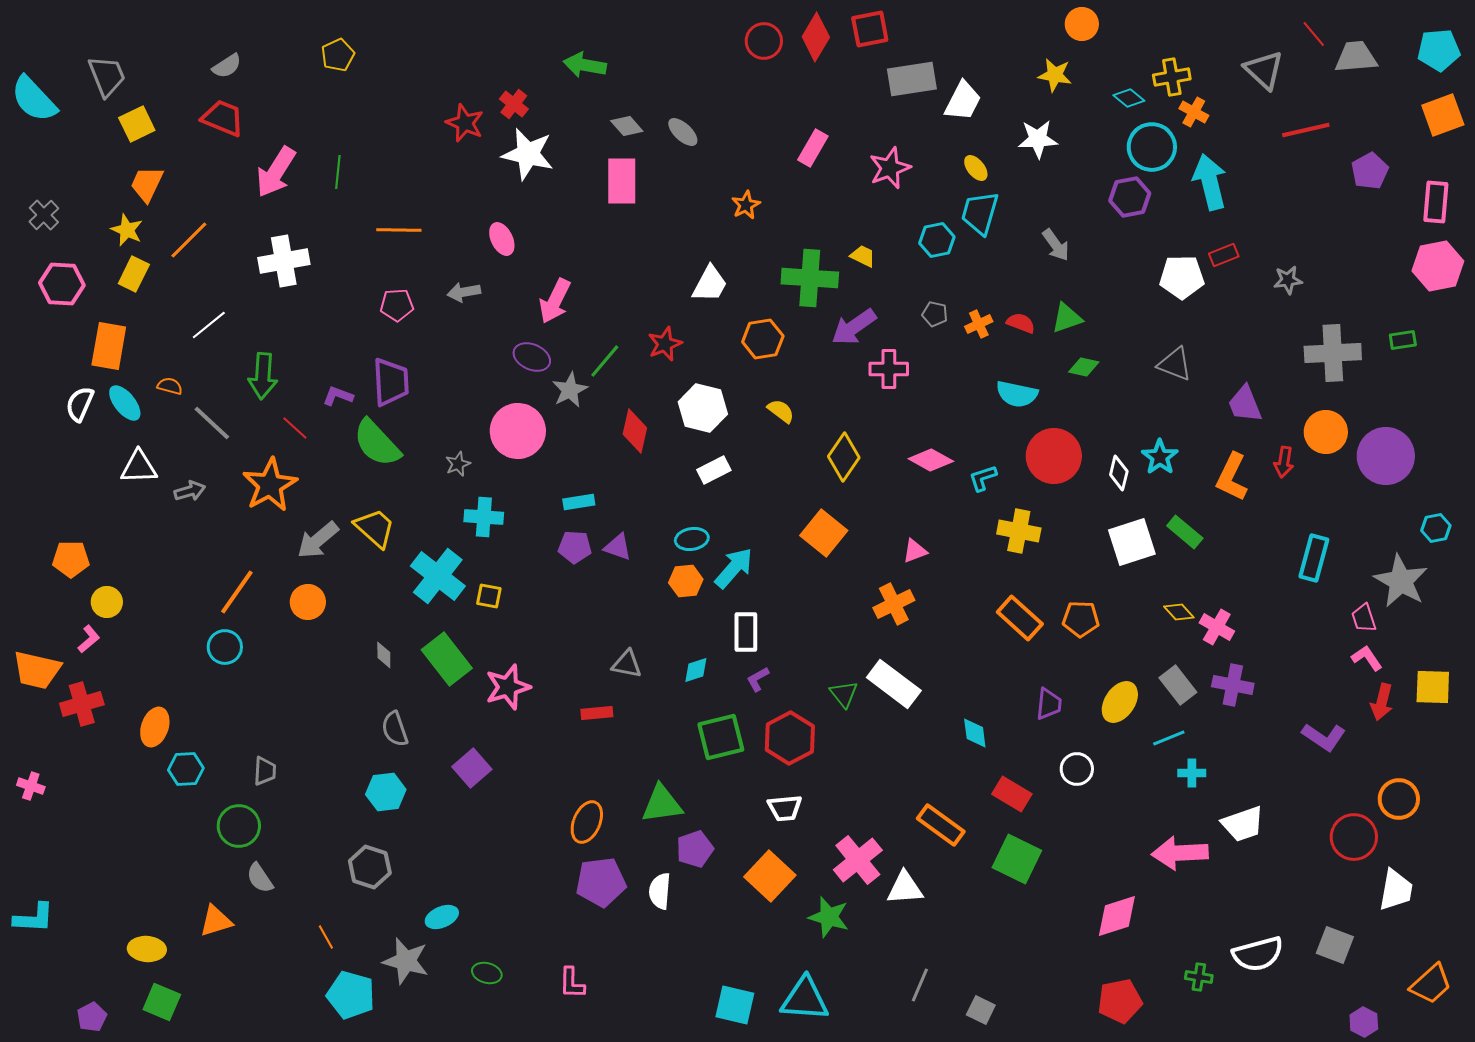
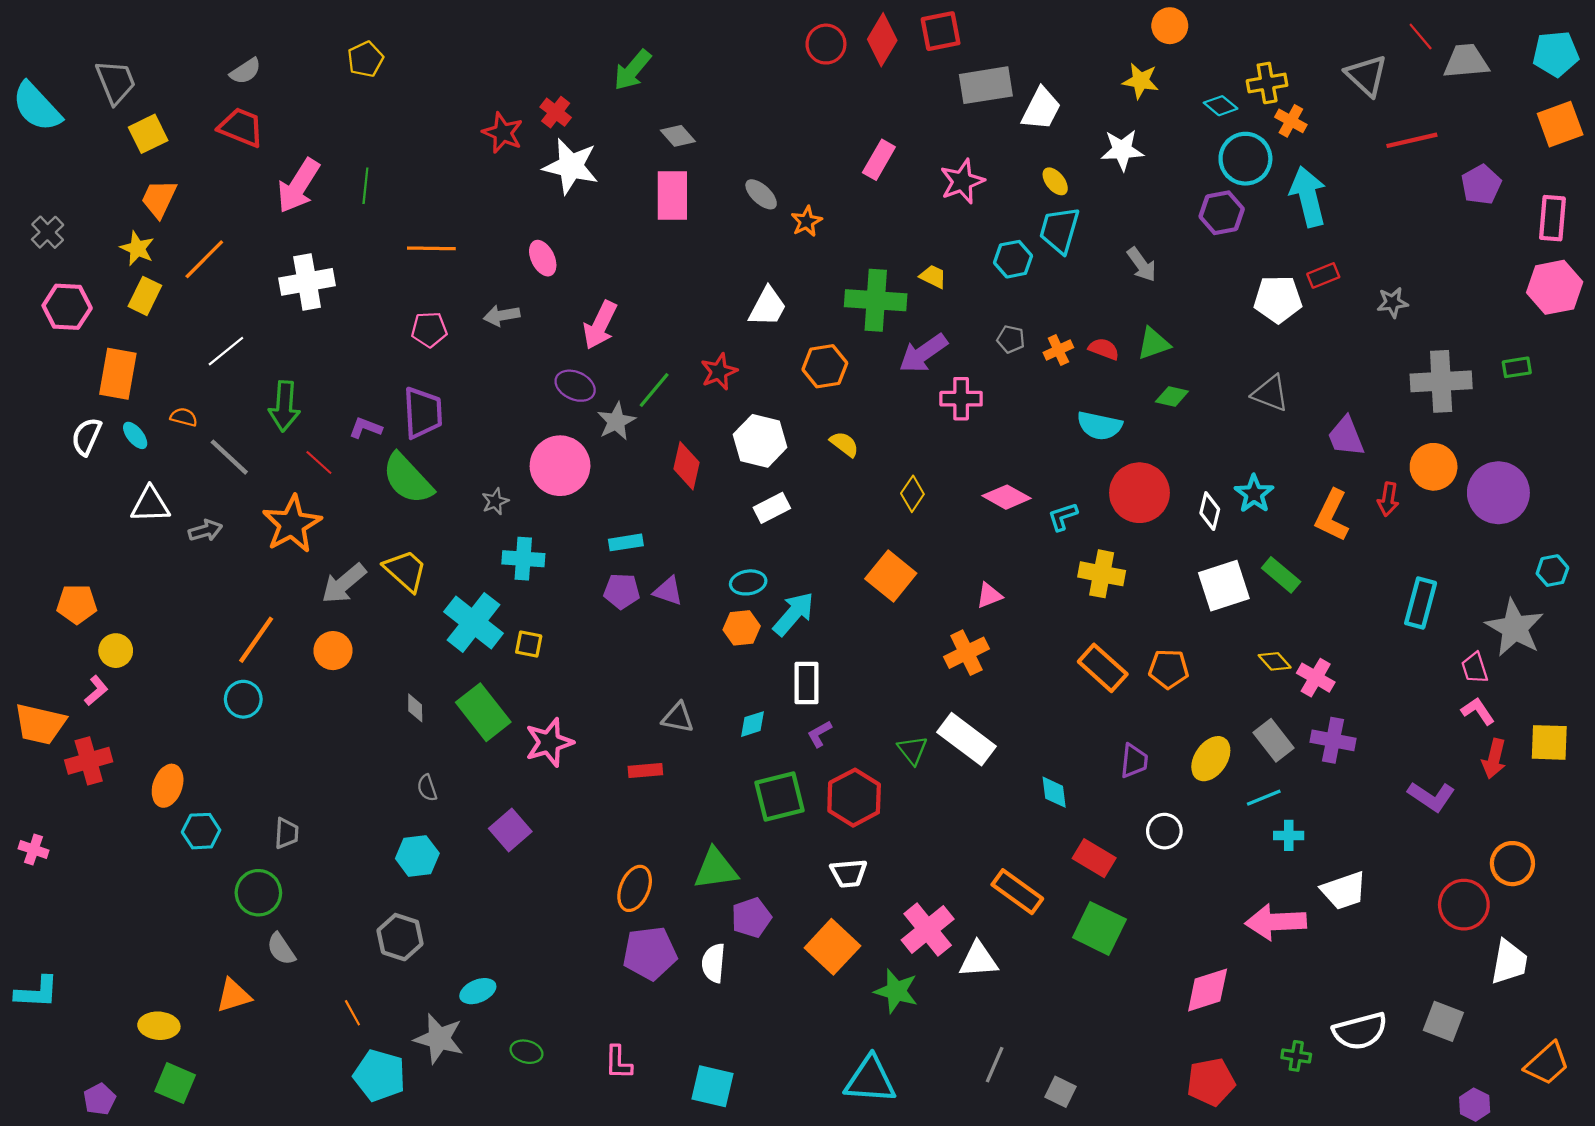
green arrow: (585, 65) -> (632, 70), turned -60
gray ellipse: (683, 132) -> (761, 194), moved
cyan ellipse: (125, 403) -> (135, 435), size x0.7
yellow diamond: (844, 457) -> (912, 494), size x0.7
gray semicircle: (395, 729) -> (427, 788), size x0.7
cyan square: (735, 1005) -> (712, 1086), moved

